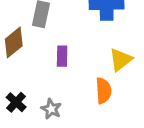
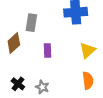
orange semicircle: (104, 91) -> (88, 80), moved

